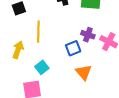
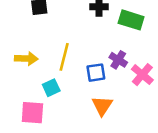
yellow line: (38, 32) -> (64, 57), moved
yellow arrow: (18, 50) -> (26, 59), turned 60

